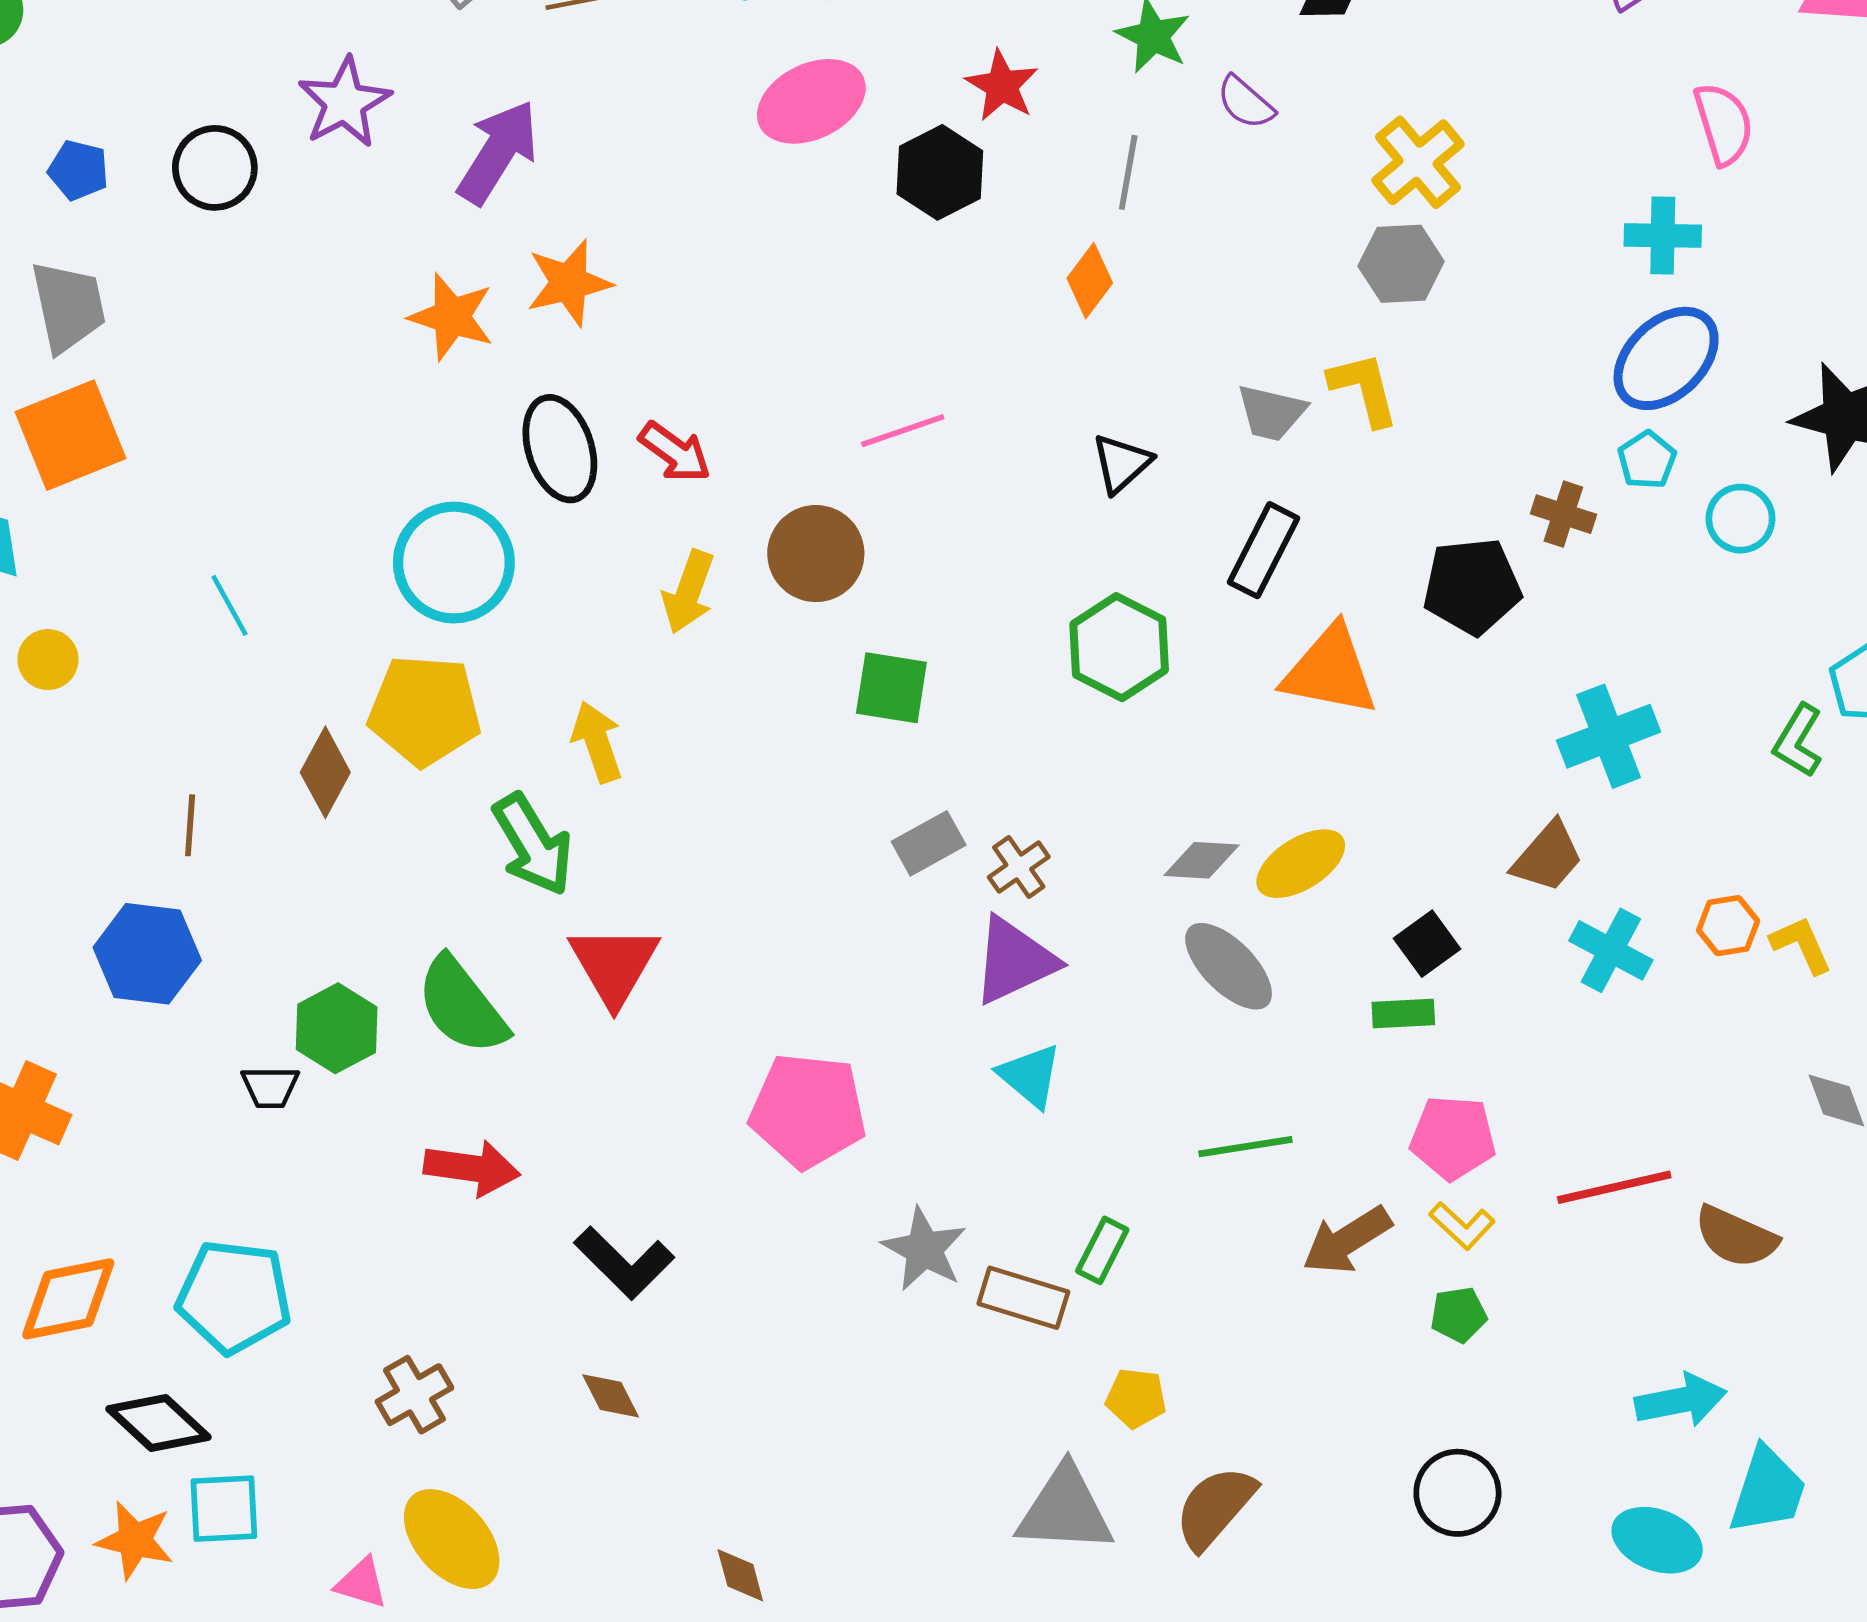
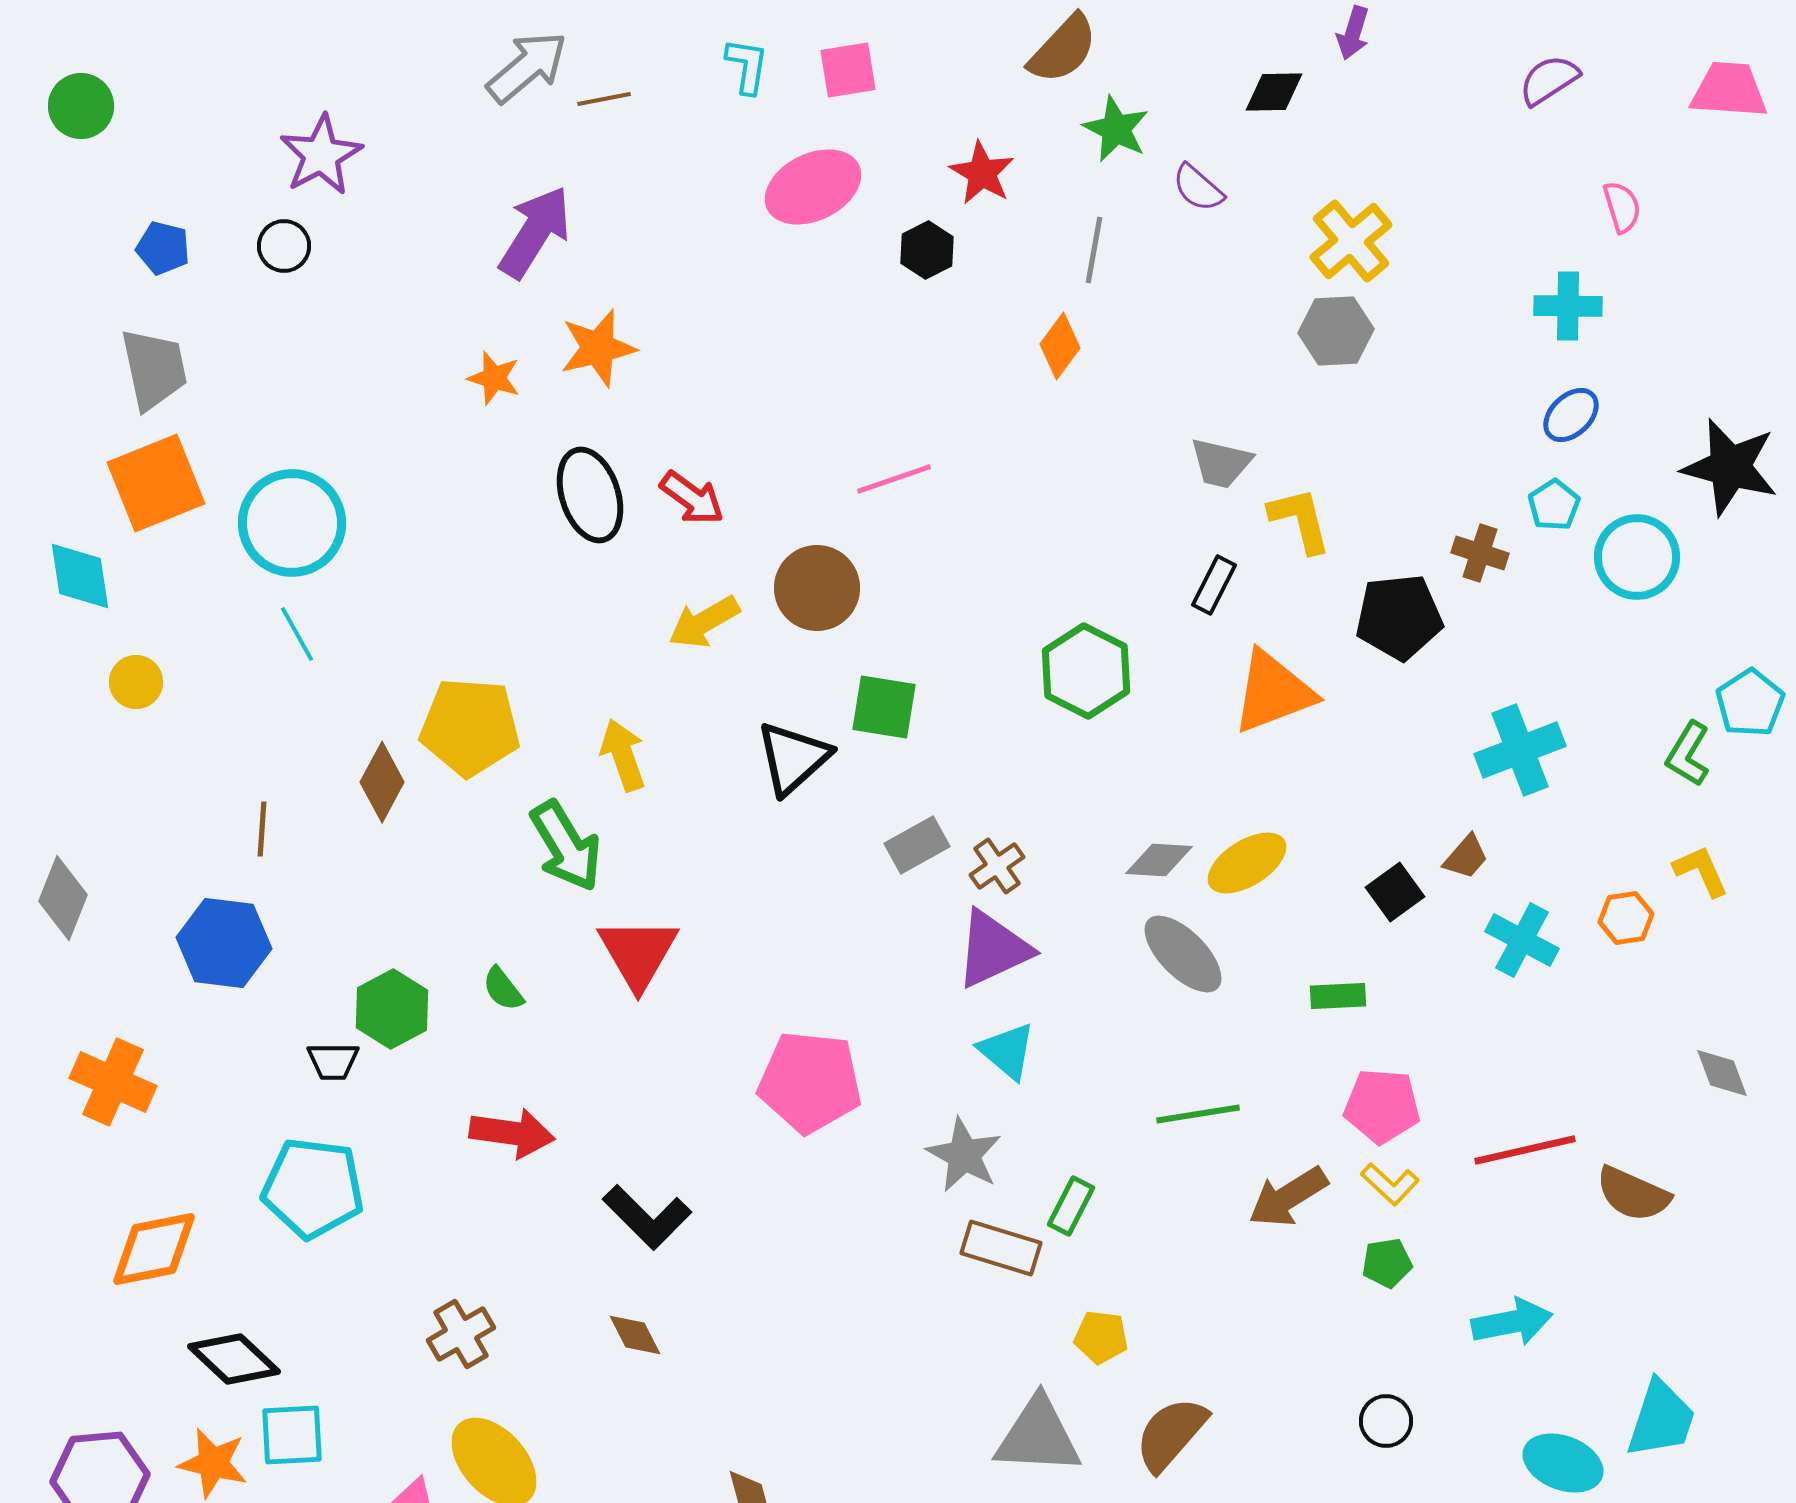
purple star: (345, 102) -> (321, 155), moved
pink semicircle: (1724, 124) -> (1622, 207), size x0.7
black circle: (215, 168) -> (284, 246), size x0.7
black hexagon: (940, 172) -> (927, 250), size x0.7
orange star: (452, 317) -> (494, 378), size x0.7
blue ellipse: (1666, 358) -> (1571, 415), size x0.6
yellow L-shape: (1364, 389) -> (1300, 520), moved
black triangle: (1121, 463) -> (793, 758), moved, size x1.4
cyan circle: (1740, 519) -> (1637, 557), size x1.4
black rectangle: (1264, 550) -> (1214, 585), size x0.7
cyan circle: (454, 563) -> (292, 523), moved
yellow arrow: (688, 592) -> (704, 622), turned 40
orange triangle: (1330, 671) -> (1273, 692), turned -32
brown trapezoid: (1548, 857) -> (1466, 857), size x0.7
black square: (1427, 944) -> (1395, 892), moved
yellow L-shape: (1801, 945) -> (1701, 871), moved
green semicircle: (462, 1006) -> (503, 989), size x0.5
gray star: (924, 1249) -> (964, 1155), moved
cyan pentagon: (234, 1297) -> (313, 1188), moved
cyan arrow: (1681, 1400) -> (1512, 1322), moved
black circle: (1457, 1493) -> (1386, 1421), size x0.7

